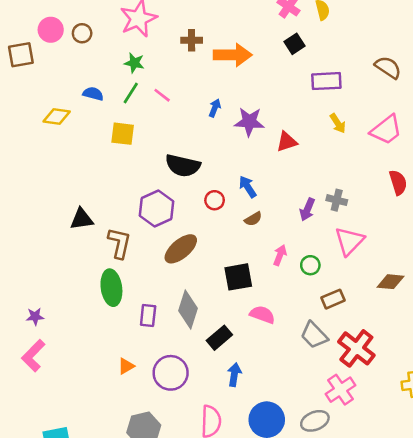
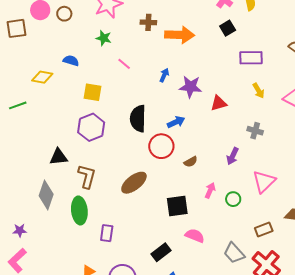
green line: (131, 93) -> (18, 105), moved, turned 36
black semicircle: (183, 166) -> (138, 119), turned 76
blue arrow: (248, 187) -> (176, 122), moved, turned 96
red circle: (215, 200) -> (161, 146), size x1.6
gray cross: (337, 200) -> (255, 131), moved
purple hexagon: (157, 209) -> (91, 127), moved
brown rectangle: (333, 299) -> (264, 230), moved
gray diamond: (188, 310) -> (46, 195), moved

